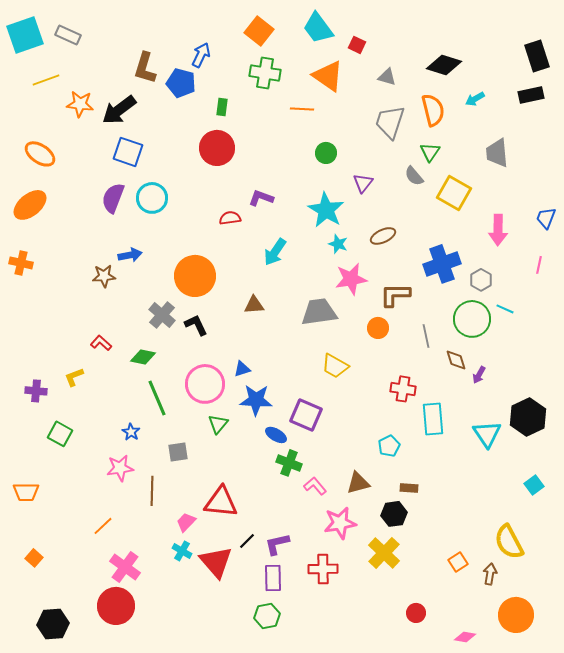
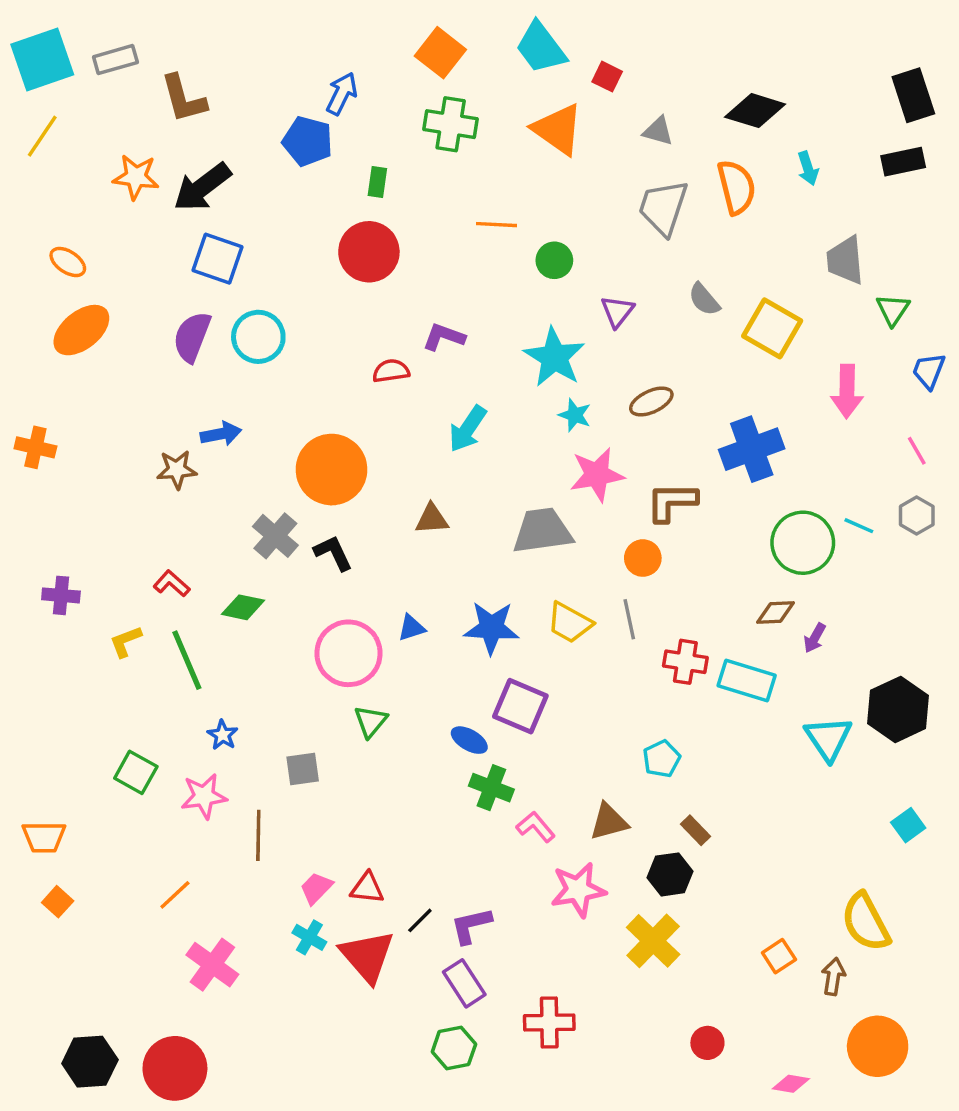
gray rectangle: (68, 35) -> (115, 60), turned -40
brown L-shape: (145, 68) -> (183, 99), moved, turned -32
yellow line: (46, 80) -> (42, 136), moved, turned -36
cyan arrow: (475, 99) -> (808, 168), turned -78
orange line: (302, 109) -> (497, 225), moved
green triangle: (430, 152) -> (893, 310), moved
orange ellipse: (40, 154) -> (68, 262), size x0.7
orange ellipse: (30, 205) -> (81, 330), moved
pink line: (539, 265) -> (917, 451), turned -42
gray hexagon: (481, 280) -> (917, 515), moved
gray line: (426, 336) -> (629, 619), moved
brown diamond: (456, 360) -> (776, 612), turned -75
purple cross: (36, 391) -> (61, 595), moved
green line: (157, 398) -> (187, 660), moved
blue star: (256, 400) -> (491, 628), moved
cyan rectangle: (433, 419) -> (747, 681), moved, turned -68
green square: (60, 434) -> (136, 772), moved
brown rectangle: (409, 488) -> (696, 830), turned 42
red triangle: (221, 502) -> (367, 888), moved, size x0.6
orange square: (34, 558) -> (58, 902), moved
red cross: (323, 569) -> (549, 1022), moved
purple rectangle: (273, 578) -> (464, 983), turned -32
red circle: (116, 606) -> (175, 1068), moved

